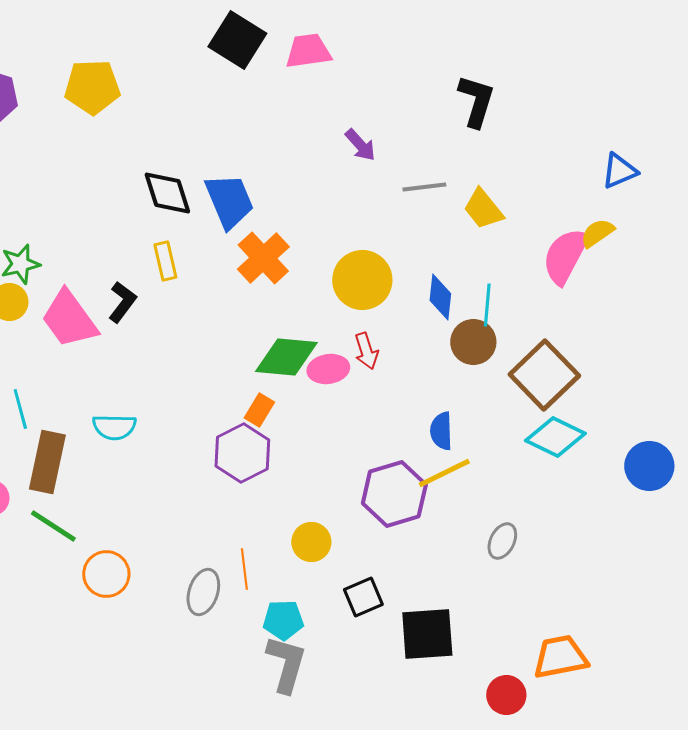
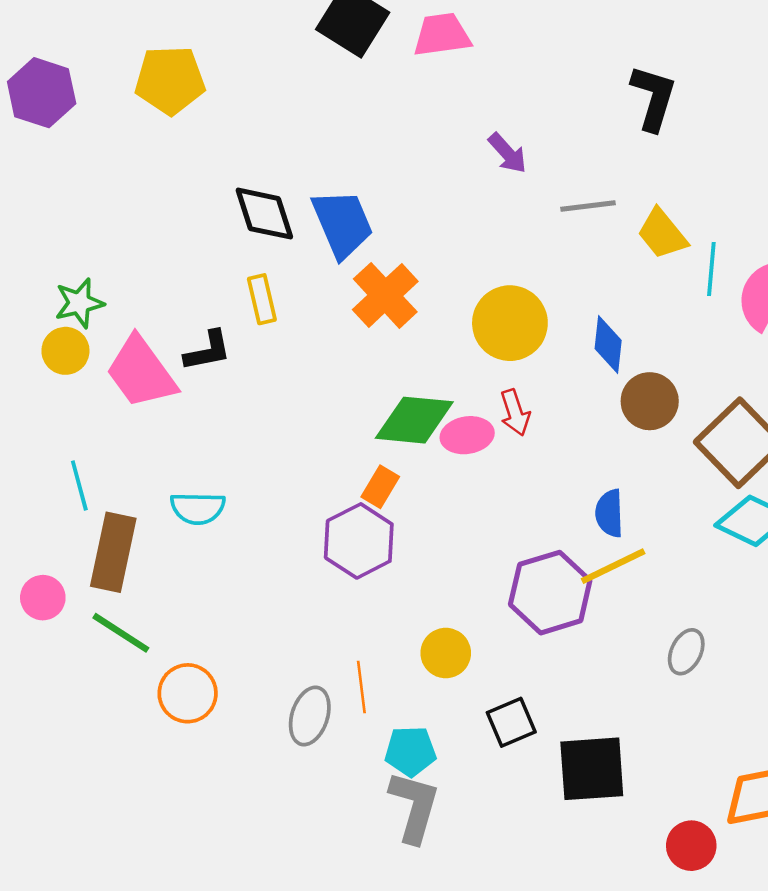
black L-shape: (122, 302) -> (208, 351), turned 42
cyan line: (487, 305) -> (711, 269), moved

